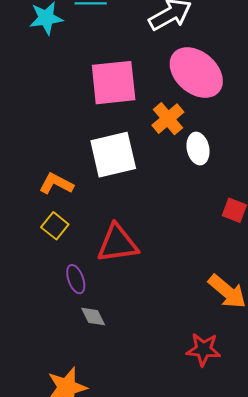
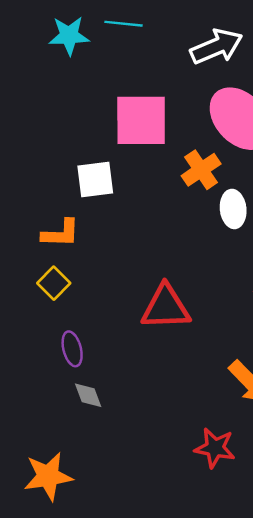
white square: (113, 155) -> (95, 180), moved, size x0.7
orange L-shape: (56, 184) -> (61, 233), turned 148
red triangle: (117, 244) -> (166, 307), moved

